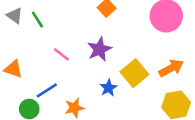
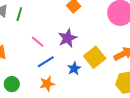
green line: (37, 20) -> (19, 14), turned 48
blue line: (47, 90) -> (46, 62), moved

